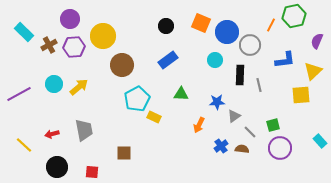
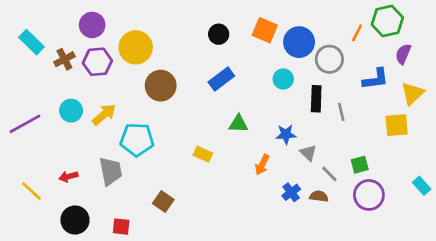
purple semicircle: (317, 41) -> (403, 54), moved
cyan pentagon: (137, 99) -> (137, 140), moved, turned 30
gray triangle: (234, 116) -> (308, 153), turned -40
brown square: (124, 153) -> (163, 202), turned 35

